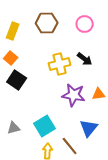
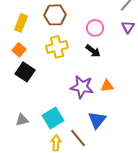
pink circle: (85, 24) -> (95, 28), moved
yellow cross: (60, 64) -> (57, 47), moved

